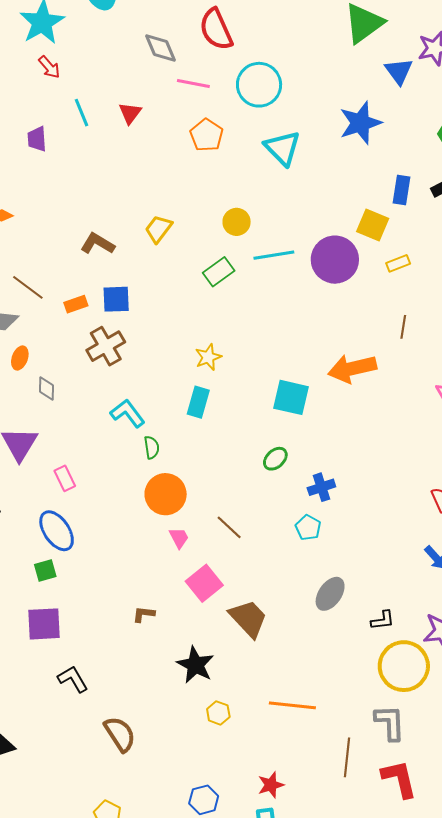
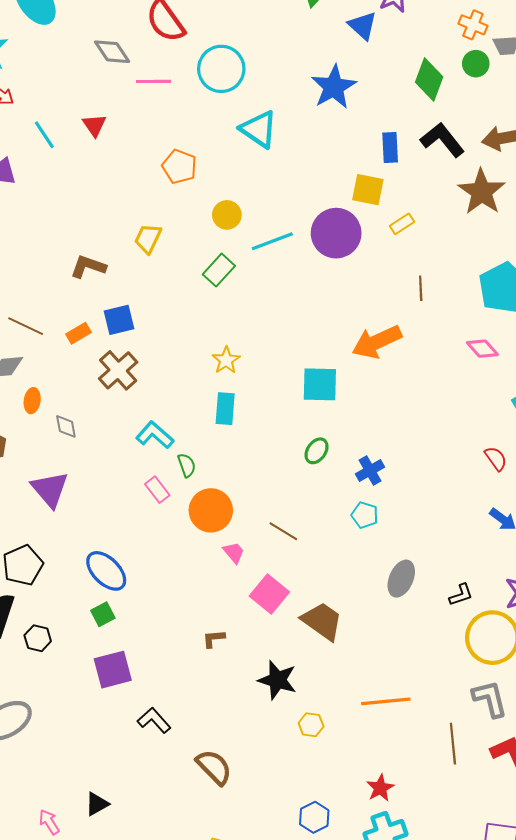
orange pentagon: (207, 135) -> (179, 167), moved
pink rectangle: (65, 478) -> (157, 490), moved

